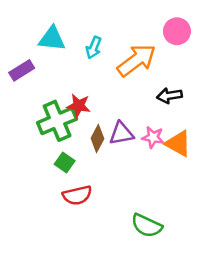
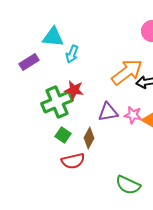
cyan arrow: (94, 48) -> (72, 54), moved
orange arrow: (137, 60) -> (127, 72), moved
brown diamond: (97, 139) -> (89, 138), moved

